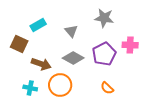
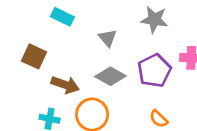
cyan rectangle: (38, 25) -> (62, 17), moved, turned 56

